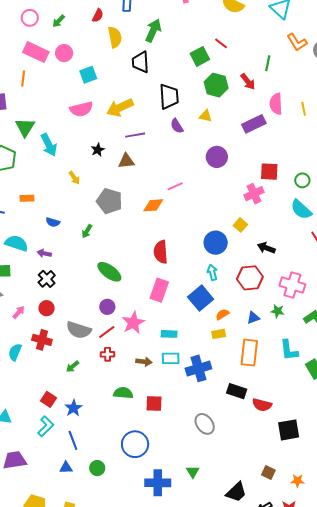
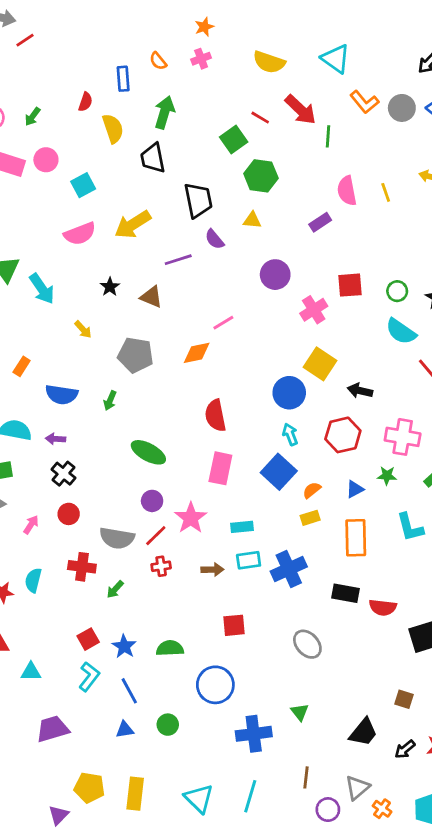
red arrow: (248, 82) -> (301, 110), moved, size x1.4
purple rectangle: (254, 124) -> (320, 222), size x0.7
purple line: (135, 135) -> (178, 260), moved
brown triangle: (126, 161) -> (151, 297), turned 36
pink cross: (254, 194) -> (314, 310), moved
orange rectangle: (27, 198) -> (22, 366), turned -48
blue semicircle: (53, 222) -> (62, 394), size x1.6
yellow square: (240, 225) -> (320, 364), size x1.6
red cross: (42, 340) -> (82, 567), moved
green semicircle: (123, 393) -> (170, 648), moved
red square: (49, 399) -> (88, 639), turned 35

